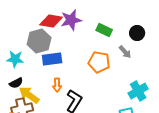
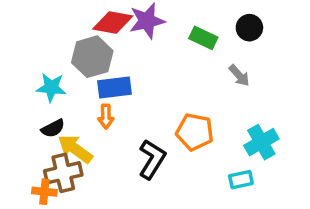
black circle: (137, 33) -> (249, 28), moved
orange pentagon: (99, 62) -> (195, 132), moved
orange arrow: (57, 85) -> (106, 116), moved

